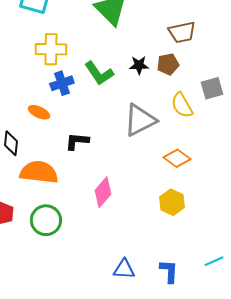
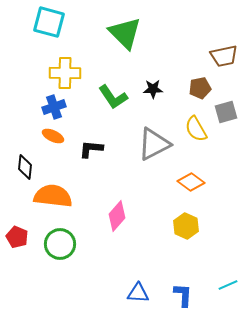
brown trapezoid: (182, 32) -> (224, 56), moved
brown pentagon: (168, 64) -> (200, 88), moved
blue cross: (62, 83) -> (54, 107), moved
black L-shape: (77, 141) -> (91, 149), moved

